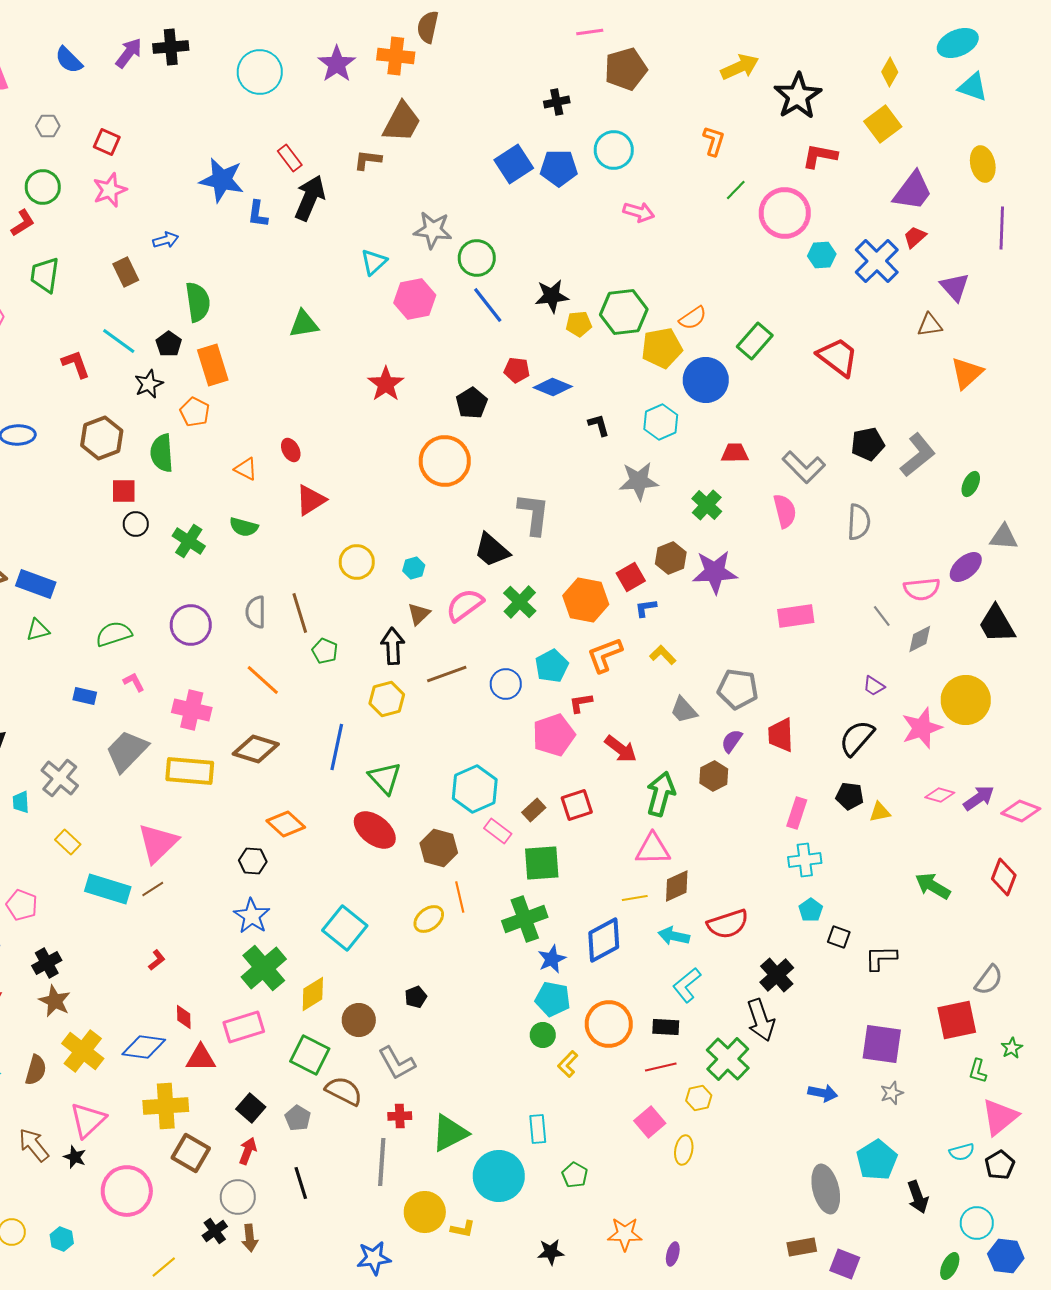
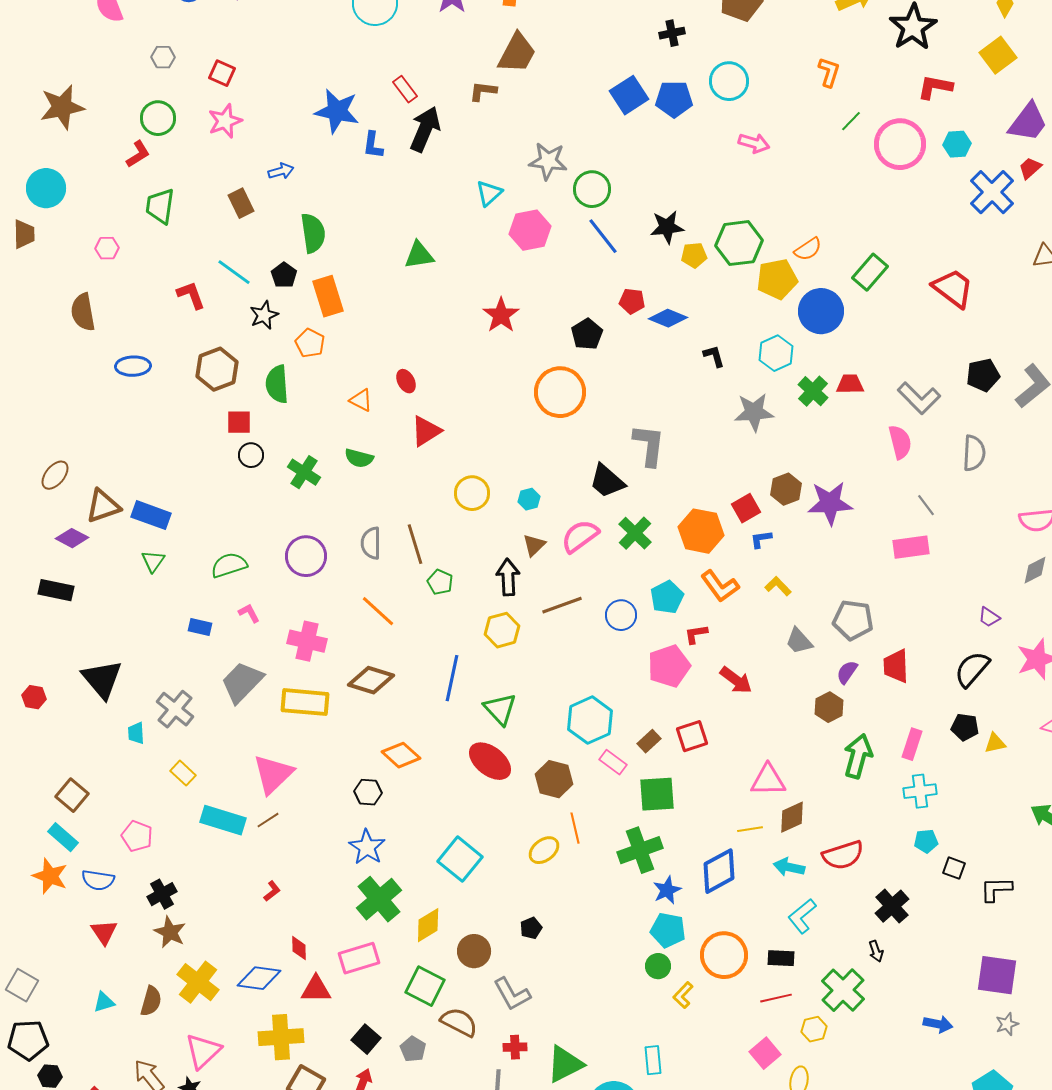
cyan hexagon: (822, 255) -> (957, 144), moved
green cross: (707, 505) -> (813, 391), moved
gray line: (882, 616) -> (926, 505), moved
green triangle: (38, 630) -> (153, 561), turned -40
orange L-shape: (605, 655) -> (720, 586), turned -105
green arrow: (661, 794) -> (858, 756), moved
cyan pentagon: (811, 910) -> (926, 841), turned 30
black arrow: (761, 1020) -> (876, 951), size x0.5

